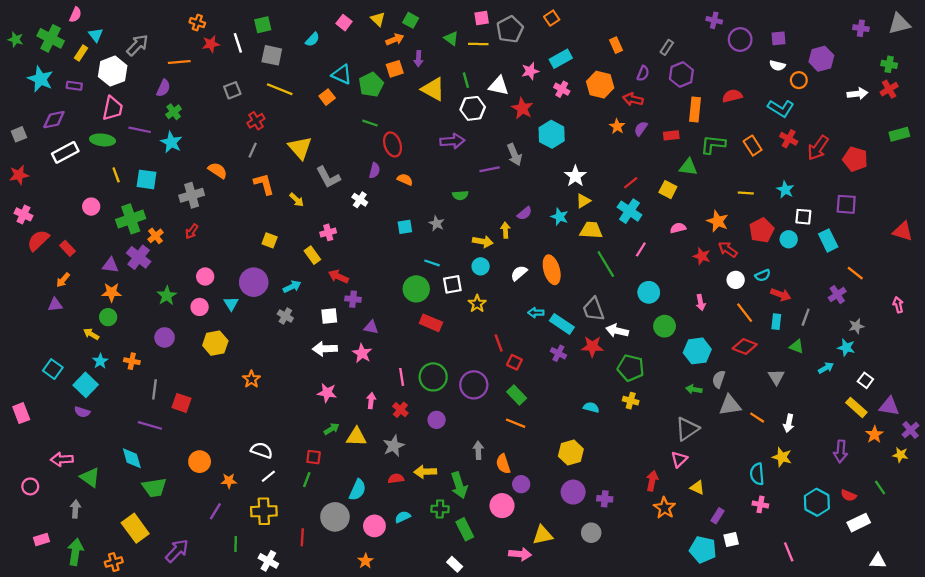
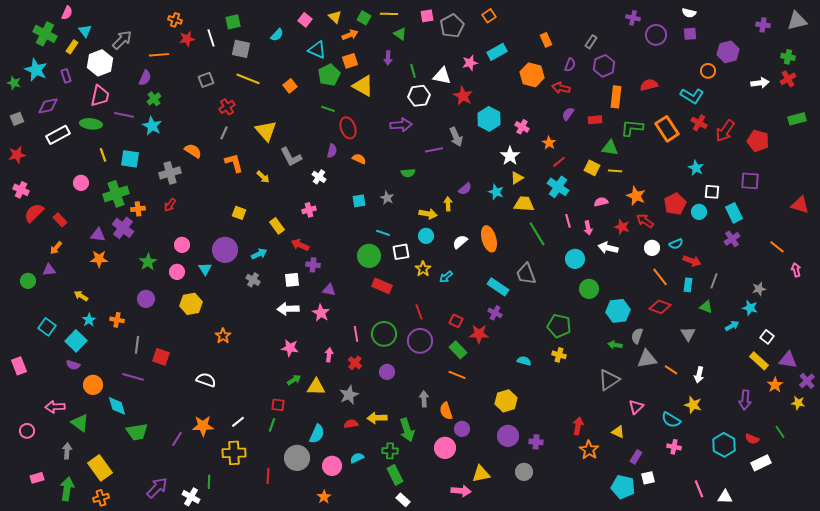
green star: (16, 39) -> (14, 83), moved
yellow line: (478, 44) -> (389, 14), moved
purple arrow: (418, 59) -> (388, 58), moved
white semicircle: (777, 65) -> (689, 13), moved
cyan triangle: (342, 74) -> (317, 50), moved
purple rectangle: (74, 86) -> (66, 76), turned 64
yellow triangle: (433, 89) -> (363, 86), moved
pink cross: (562, 89) -> (522, 127), moved
orange star: (617, 126) -> (549, 143), moved
orange rectangle: (753, 146) -> (667, 129), size x1.4
yellow line: (746, 193) -> (615, 171), moved
pink cross: (328, 232) -> (309, 210), moved
orange cross: (156, 236) -> (138, 209), turned 32
pink line: (641, 249) -> (568, 221), turned -48
orange line: (855, 273) -> (777, 247), moved
purple cross: (837, 295) -> (732, 239), moved
pink arrow: (701, 302) -> (588, 228), moved
cyan arrow: (536, 313) -> (446, 277), moved, turned -40
green circle: (108, 317) -> (28, 281), moved
white arrow: (617, 331) -> (608, 248), moved
red line: (499, 343) -> (419, 312), moved
red star: (592, 346) -> (479, 334), moved
white semicircle: (262, 450) -> (206, 380), moved
pink triangle: (679, 459) -> (636, 407), moved
orange circle: (200, 462) -> (93, 385), moved
cyan semicircle: (757, 474) -> (671, 420), turned -54
orange star: (229, 481) -> (203, 426), size x1.5
purple line: (215, 511) -> (177, 439), moved
yellow rectangle: (135, 528) -> (100, 468), moved
green rectangle: (465, 529) -> (395, 475), moved
white cross: (268, 561) -> (191, 497), moved
white triangle: (878, 561) -> (725, 497), moved

